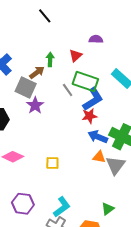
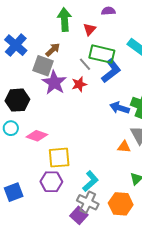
green arrow: (50, 59) -> (64, 20), moved, size x1.6
purple star: (35, 105) -> (54, 83), size x1.4
red star: (89, 116) -> (79, 84), moved
orange triangle: (99, 157) -> (124, 147), moved
yellow square: (52, 163) -> (59, 158), moved, size x1.6

